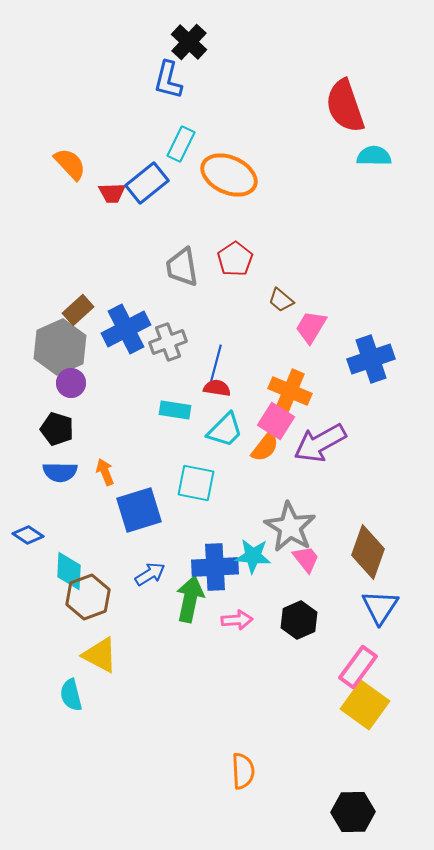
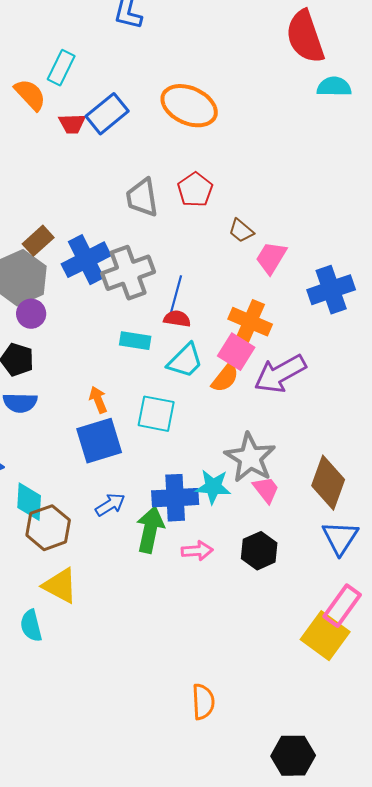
cyan rectangle: (181, 144) -> (61, 68), moved
gray cross: (168, 342) -> (128, 273), size x1.4
orange arrow: (105, 472) -> (98, 400), moved
pink rectangle: (358, 667) -> (342, 606), moved
black hexagon: (353, 812) -> (293, 756), moved

